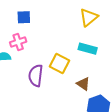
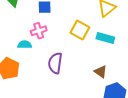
yellow square: (60, 63) -> (80, 30), moved

